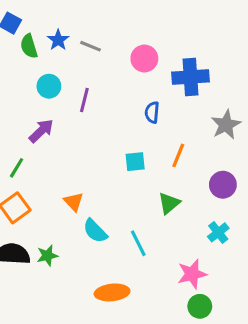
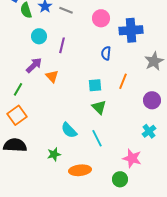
orange triangle: (74, 202) -> (52, 76), moved
green triangle: (169, 203) -> (99, 107), moved, turned -35
green star: (47, 256) -> (54, 154), moved
pink star: (192, 274) -> (132, 158), turned 30
green circle: (200, 306) -> (120, 179), moved

